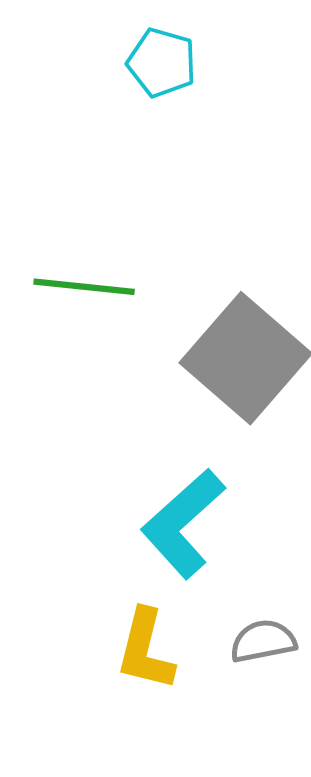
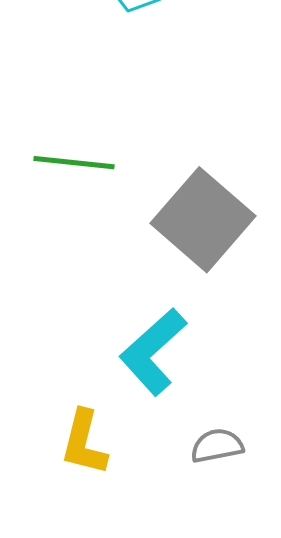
yellow L-shape: (145, 650) -> (84, 443), moved

